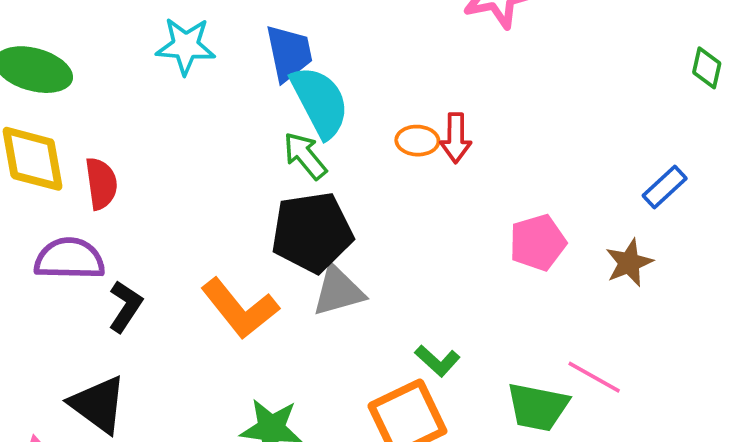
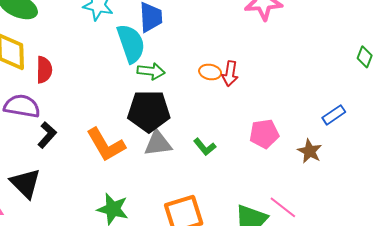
cyan semicircle: (320, 102) -> (131, 44), moved
green arrow: (305, 156) -> (151, 71), turned 128
brown star: (629, 263) -> (310, 151), turned -30
green L-shape: (437, 361) -> (205, 147), moved

